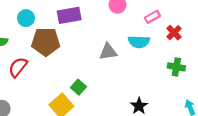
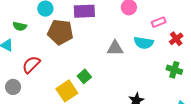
red semicircle: (18, 67) -> (31, 65), moved

